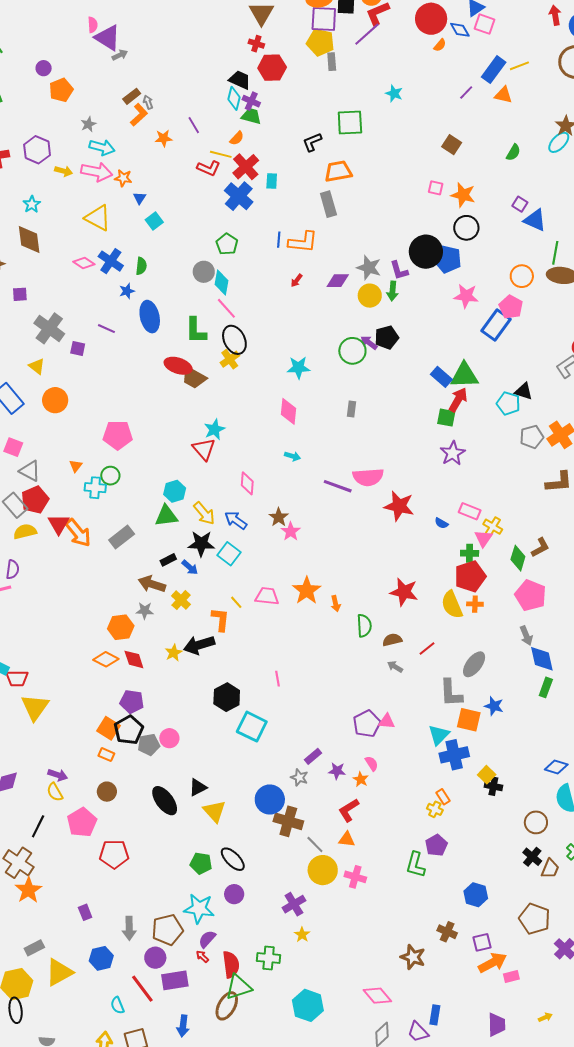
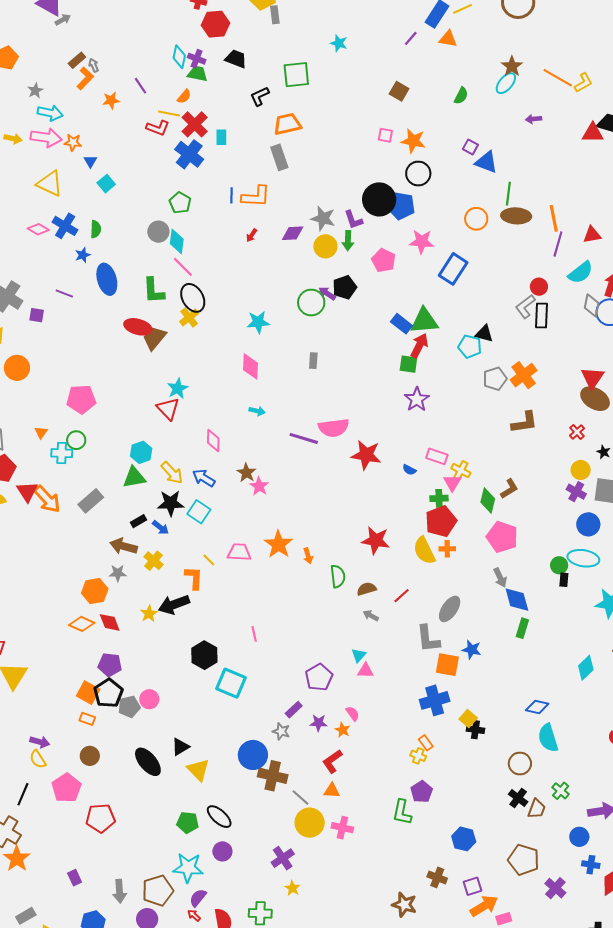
black trapezoid: (240, 80) -> (236, 59), moved
pink pentagon: (511, 307) -> (384, 260), moved
brown trapezoid: (194, 378) -> (154, 338), turned 104
purple pentagon: (367, 724) -> (319, 677), moved
cyan triangle: (439, 735) -> (359, 655), moved, size x0.7

